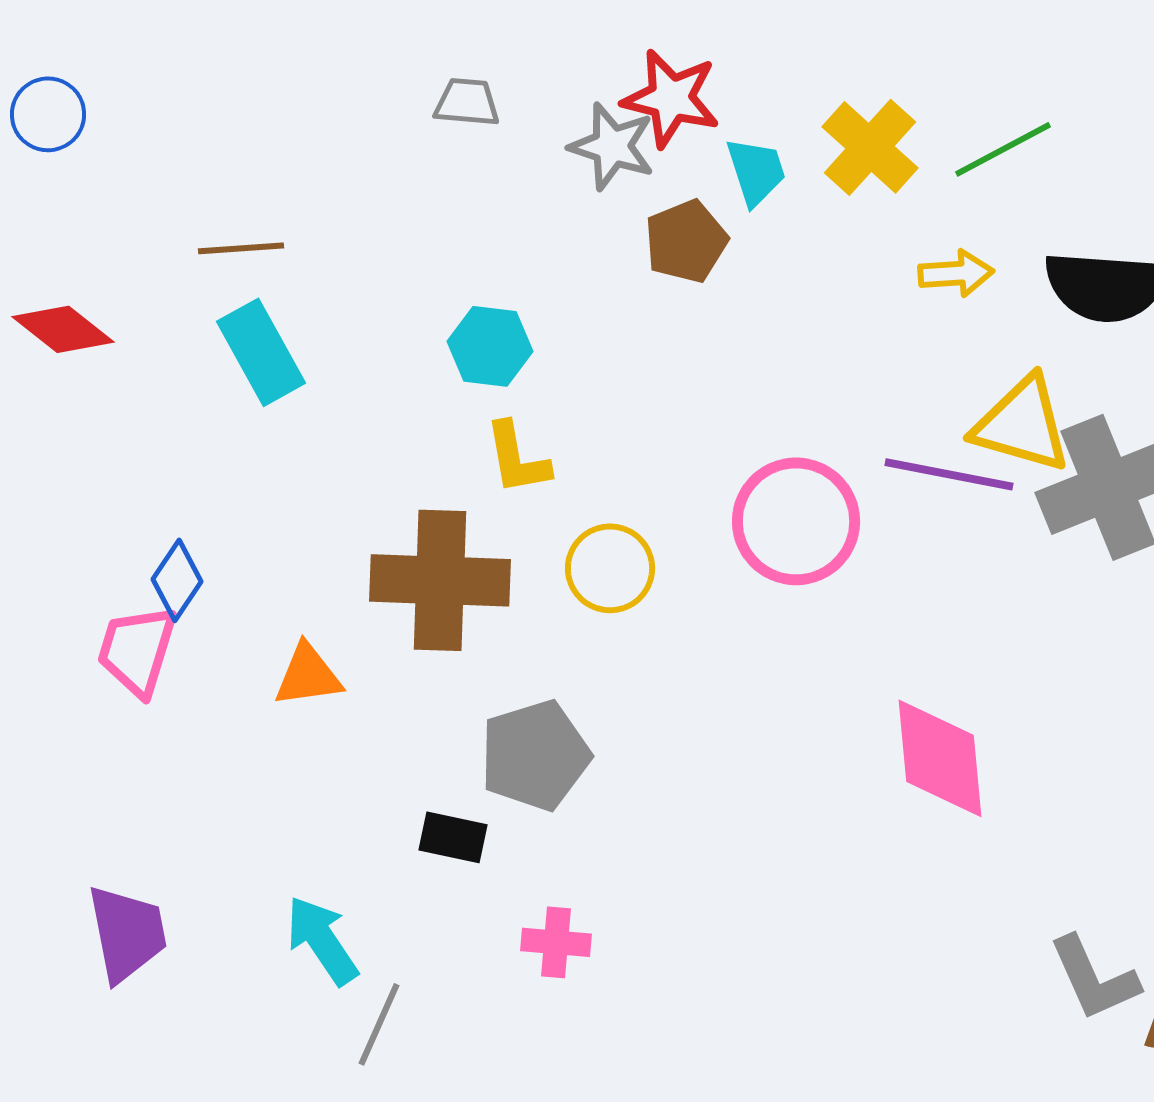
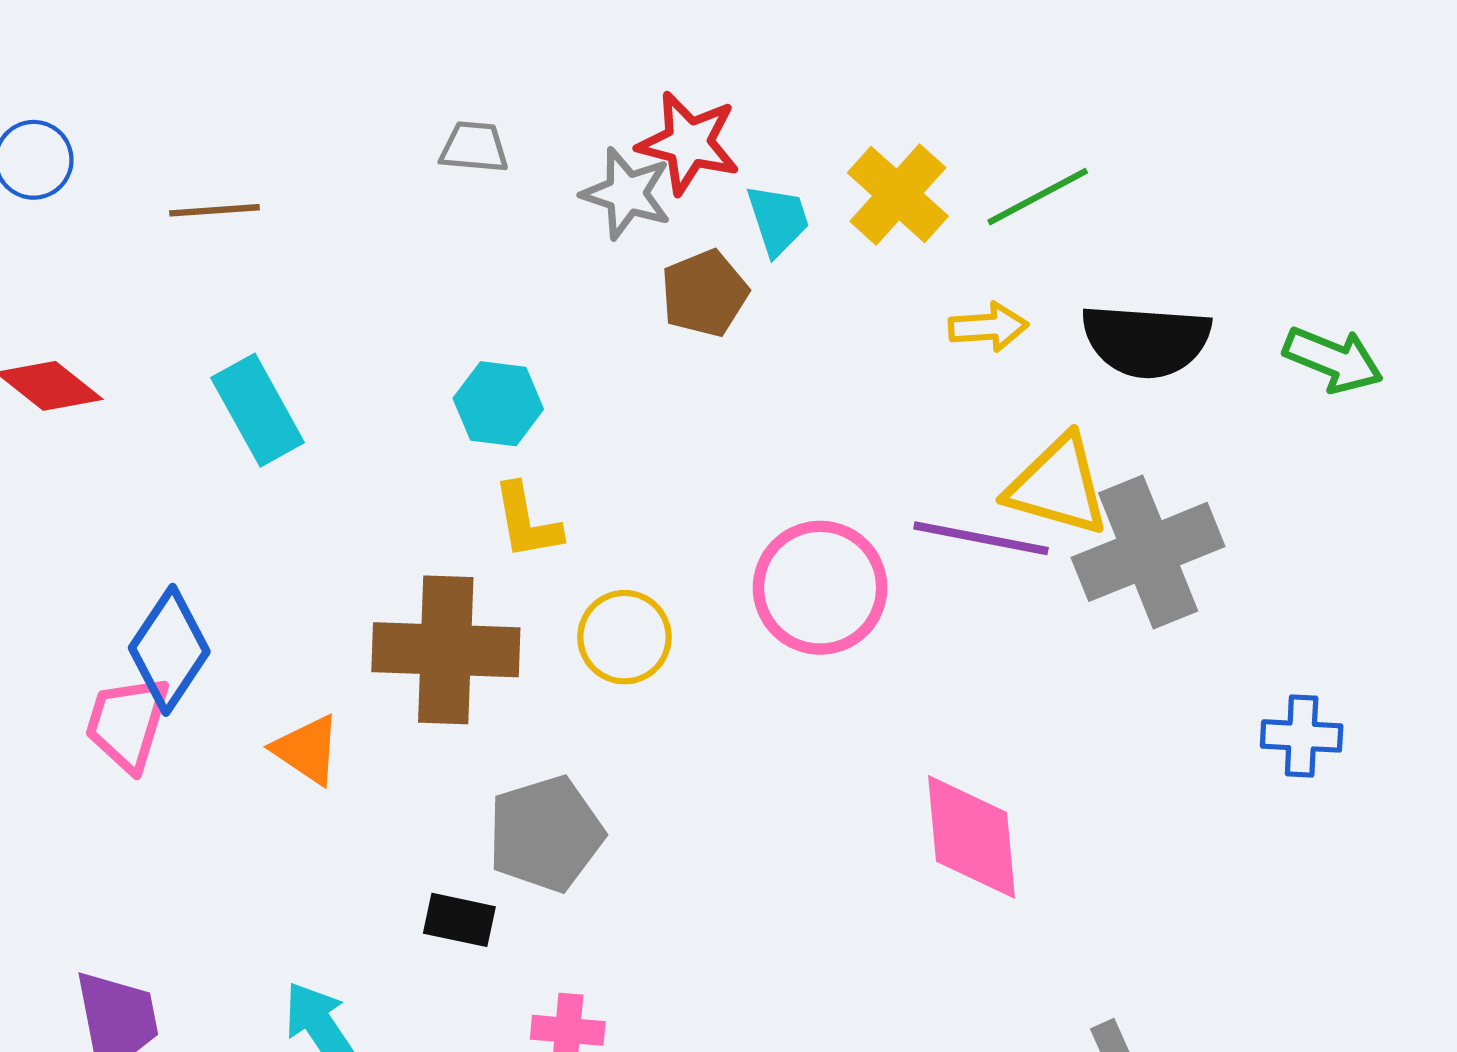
brown line: (241, 248) -> (214, 210), moved
blue diamond: (177, 580) -> (169, 650), size x1.5
orange triangle: (308, 675) -> (307, 750), turned 42

